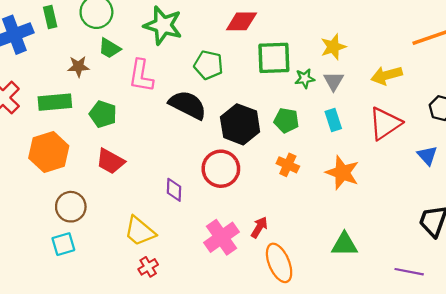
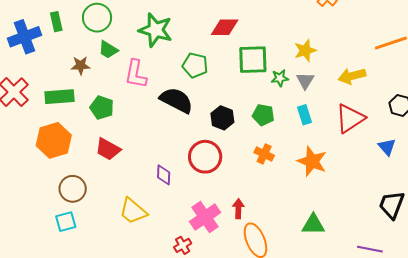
black hexagon: (240, 124) -> (222, 118), size x0.7
red arrow: (259, 227) -> (238, 209), turned -30
red cross: (148, 267) -> (183, 245), moved

